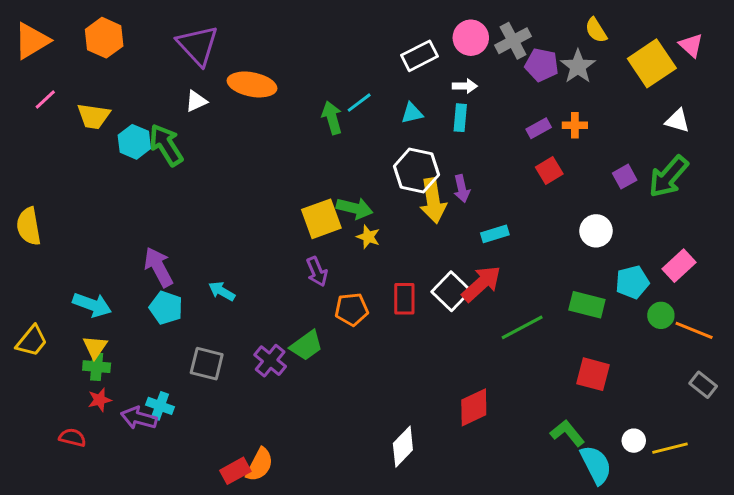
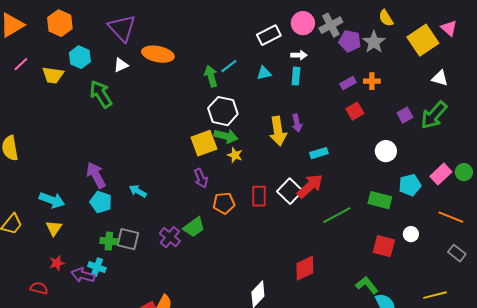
cyan hexagon: (134, 142) -> (80, 57), moved
white hexagon: (416, 171) -> (223, 111), moved
green circle: (661, 315) -> (464, 172), moved
green cross: (97, 367) -> (109, 241), moved
white circle: (634, 441) -> (411, 234), moved

